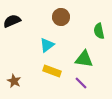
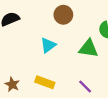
green triangle: (84, 59) -> (88, 48), moved
yellow rectangle: (52, 71) -> (45, 82), moved

